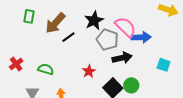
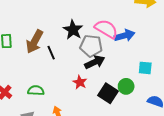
black line: (68, 37) -> (51, 53), turned -64
black arrow: (122, 58) -> (95, 62), moved
cyan square: (164, 65) -> (145, 68), moved

